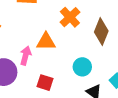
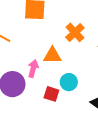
cyan circle: (82, 67) -> (69, 82), moved

